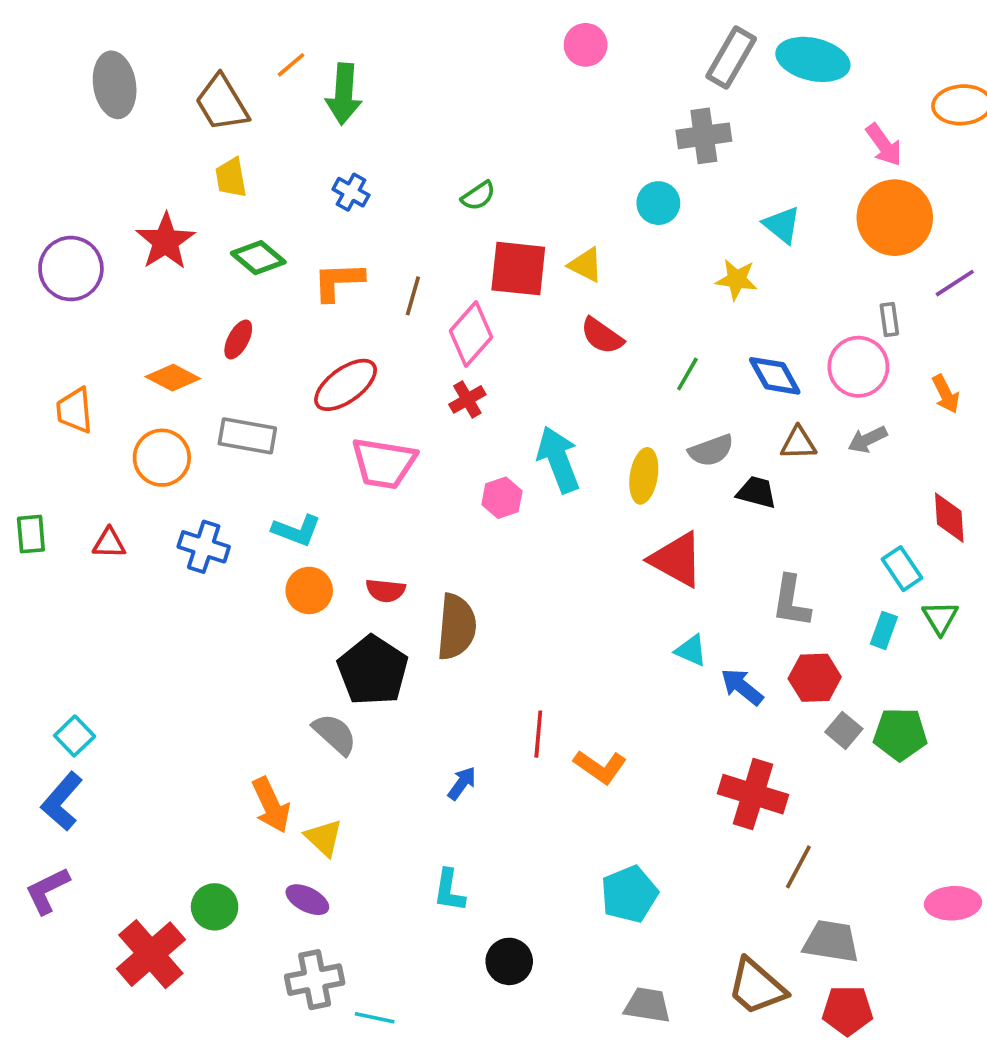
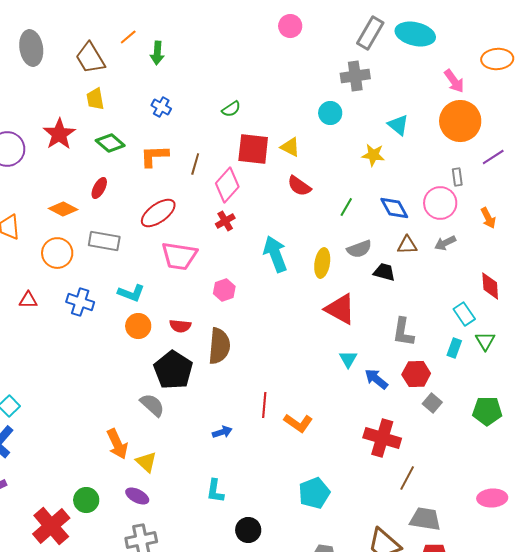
green arrow: (344, 94) -> (157, 53), size x0.7
pink hexagon: (502, 498) -> (224, 290), moved
cyan triangle: (691, 650) -> (348, 359), turned 36
green pentagon: (900, 734) -> (487, 411), moved
blue arrow: (462, 783) -> (222, 432), turned 36

